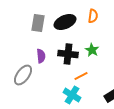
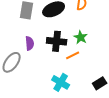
orange line: (81, 76) -> (73, 55), moved

